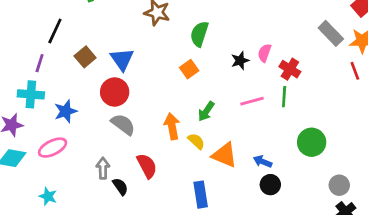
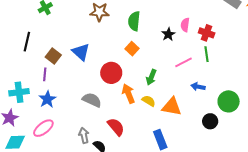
purple line: (40, 63) -> (45, 74), moved
red circle: (115, 92) -> (111, 73), moved
green circle: (312, 142) -> (229, 101), moved
blue arrow: (263, 162) -> (198, 87), moved

